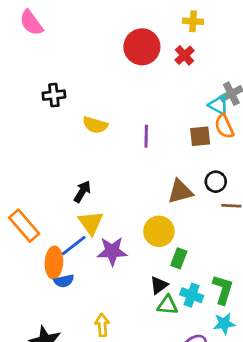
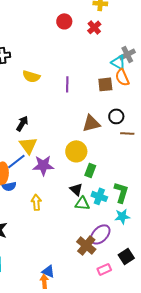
red circle: (142, 47) -> (64, 21), size x0.6
black triangle: (159, 285) -> (76, 189), turned -40
yellow arrow: (102, 325) -> (36, 202), moved

